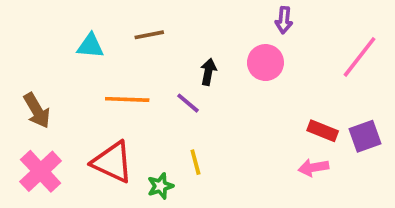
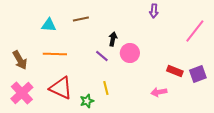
pink circle: (265, 63) -> (130, 53), moved
orange line: (127, 99) -> (55, 54), moved
pink arrow: (313, 168) -> (159, 92), moved

